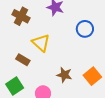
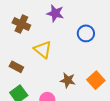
brown rectangle: (23, 60) -> (16, 67), moved

